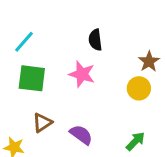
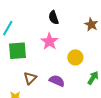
pink star: (82, 74) -> (49, 41), turned 30
yellow circle: (139, 88) -> (75, 57), moved

